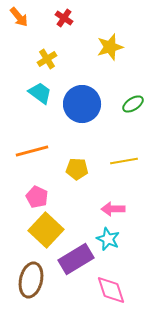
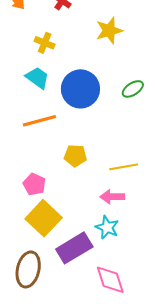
yellow cross: (47, 59) -> (45, 43), turned -36
orange line: (32, 151) -> (39, 121), moved
yellow line: (124, 161) -> (124, 167), moved

